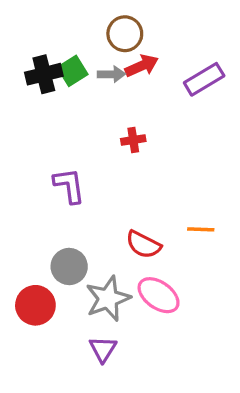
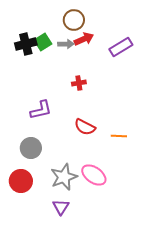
purple L-shape: (69, 186) -> (41, 110), turned 85
red semicircle: (143, 245) -> (85, 127), moved
gray circle: (69, 266) -> (31, 148), moved

